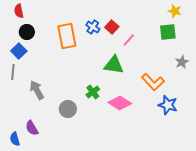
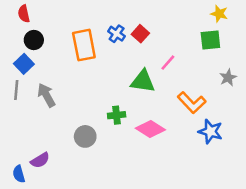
pink line: (129, 40) -> (168, 63), moved
gray arrow: (37, 90) -> (46, 95), moved
green cross: (93, 92) -> (117, 115), turned 32
purple semicircle: (32, 128) -> (40, 160), turned -91

